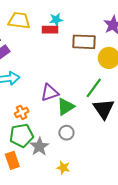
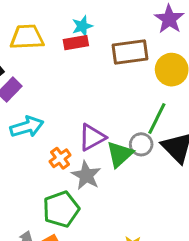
orange cross: (22, 112) -> (60, 158), moved
gray circle: (66, 133) -> (141, 144), moved
gray star: (39, 147) -> (86, 175), moved

